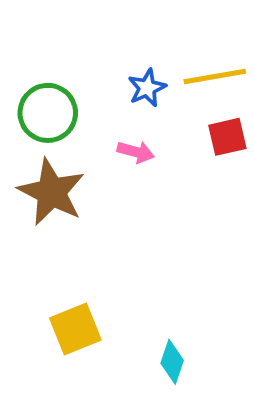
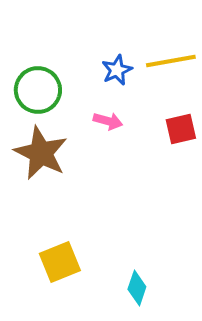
red square: (227, 137) -> (181, 129), moved

